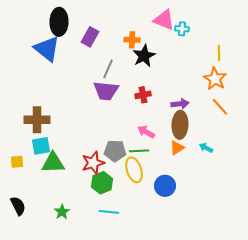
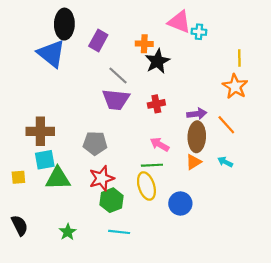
gray line: (108, 69) -> (118, 75), turned -72
orange line: (220, 107) -> (226, 125), moved
gray pentagon: (115, 151) -> (95, 143), moved

